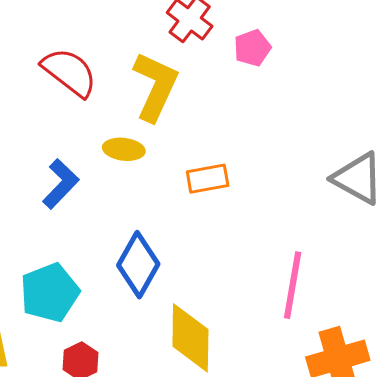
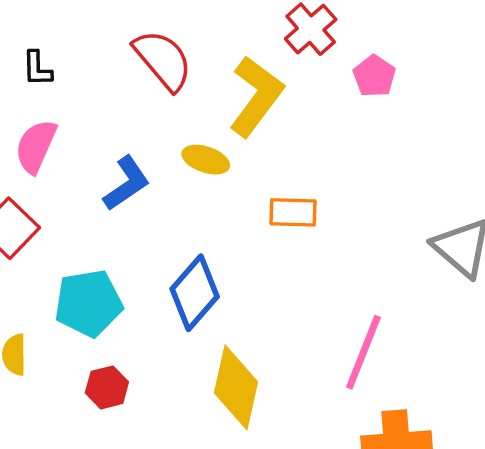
pink pentagon: (252, 48) -> (374, 76), turned -30

